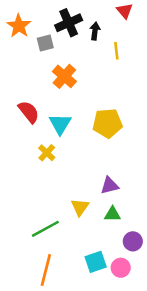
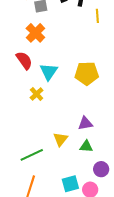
orange cross: (64, 76) -> (35, 33), moved

